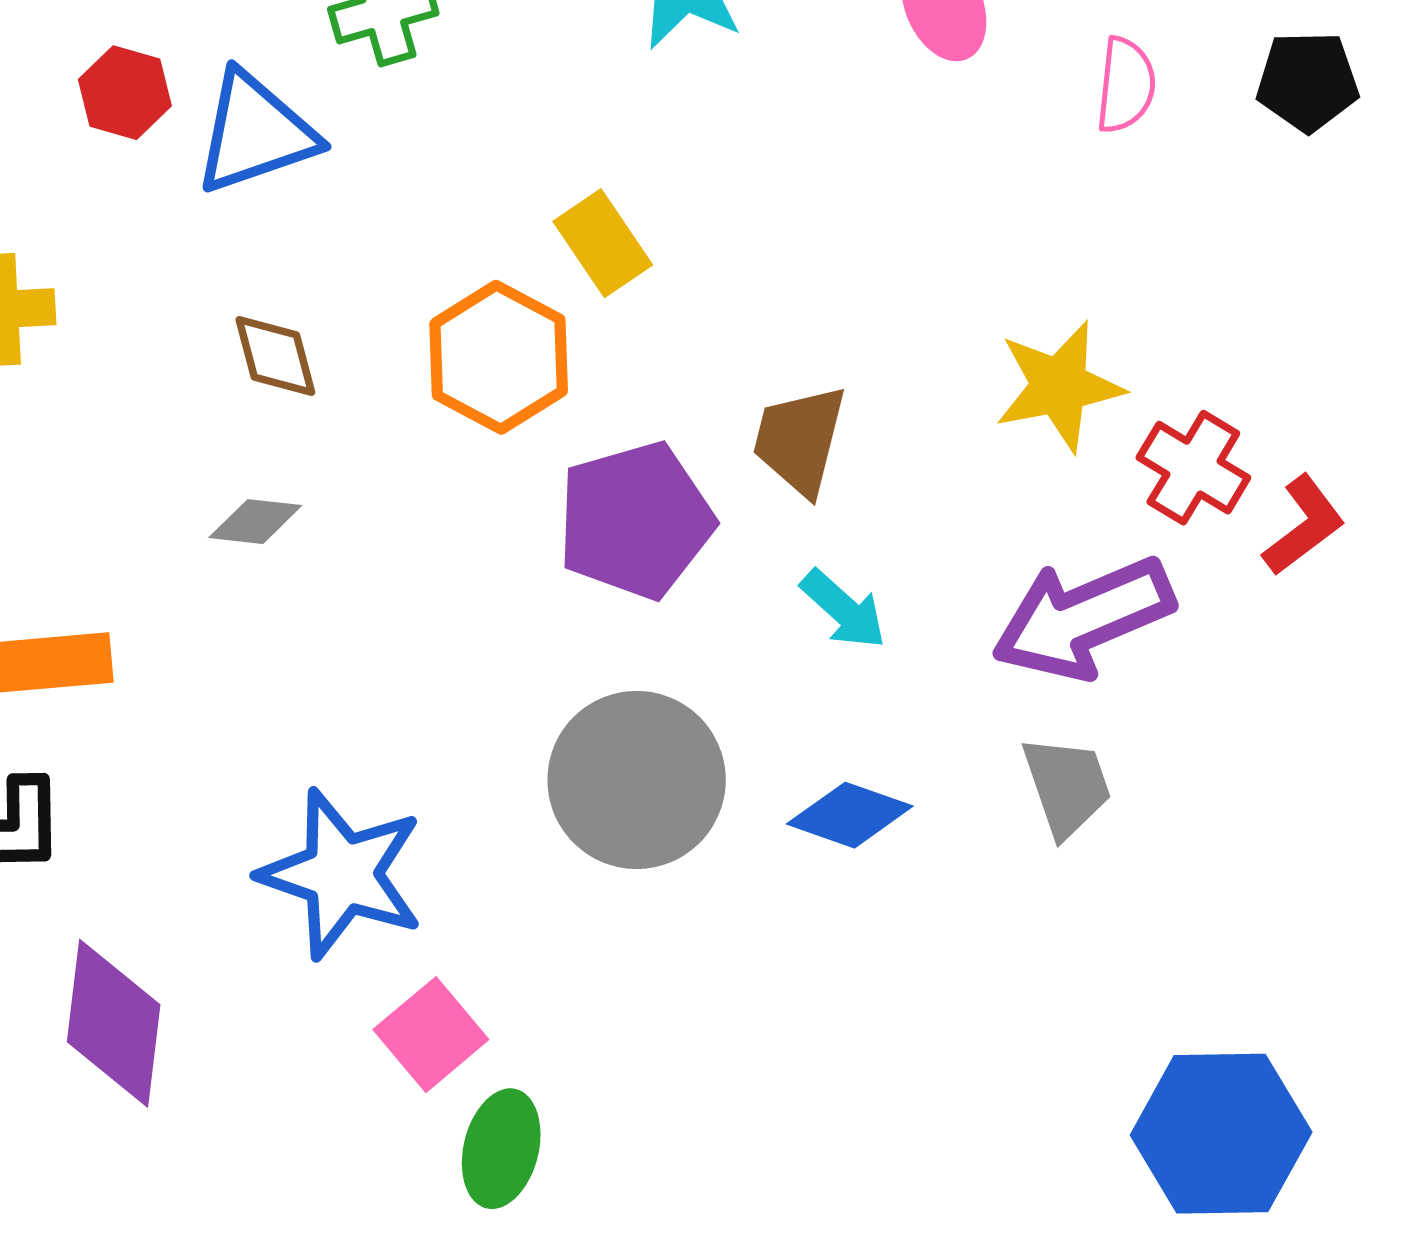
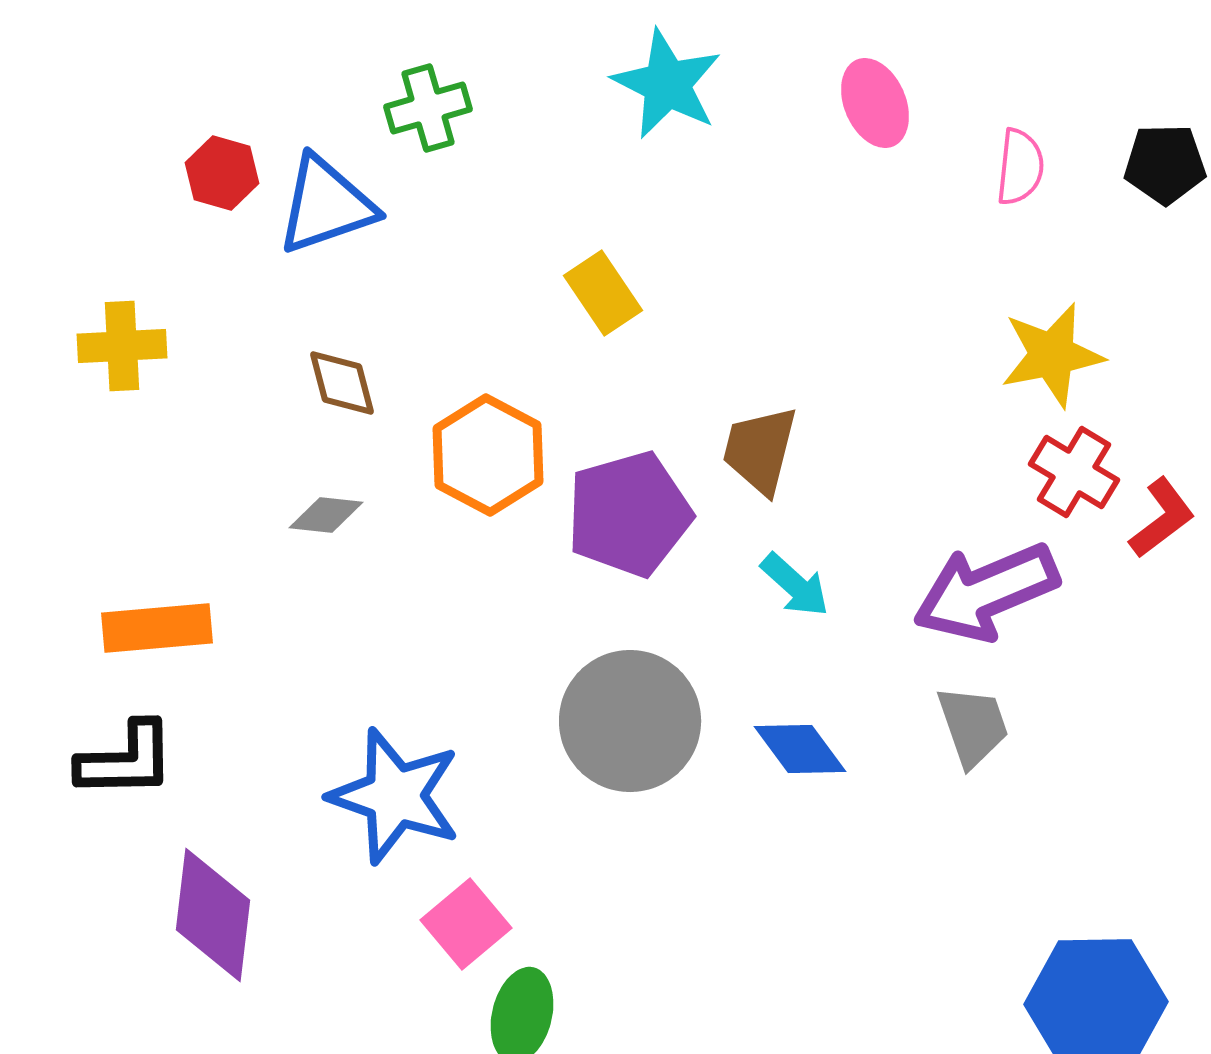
orange hexagon: (499, 357) -> (488, 455), moved
yellow star: (1059, 386) -> (1052, 355), moved
blue diamond: (850, 815) -> (800, 749), turned 34

